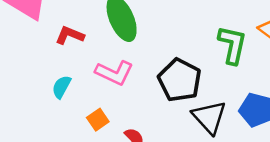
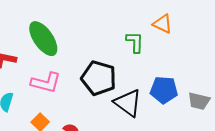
green L-shape: (232, 45) -> (135, 42), size x0.7

